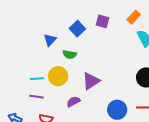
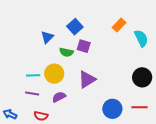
orange rectangle: (134, 17) -> (119, 25), moved
purple square: (102, 21) -> (84, 46), moved
purple semicircle: (73, 102) -> (59, 97), moved

